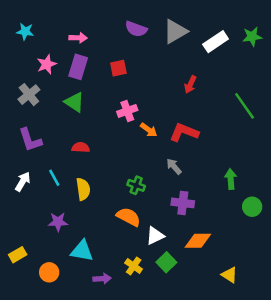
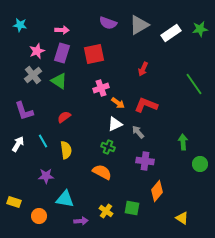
red square: (118, 68) -> (94, 54), size x1.5
red arrow: (190, 84) -> (143, 69), moved
gray cross: (29, 95) -> (33, 75), moved
red semicircle: (81, 147) -> (64, 117), turned -40
white triangle: (155, 236) -> (115, 124), moved
orange diamond: (198, 241) -> (157, 191), turned -50
yellow rectangle: (18, 255) -> (14, 202), turned 48
green square: (166, 262) -> (132, 208), turned -35

